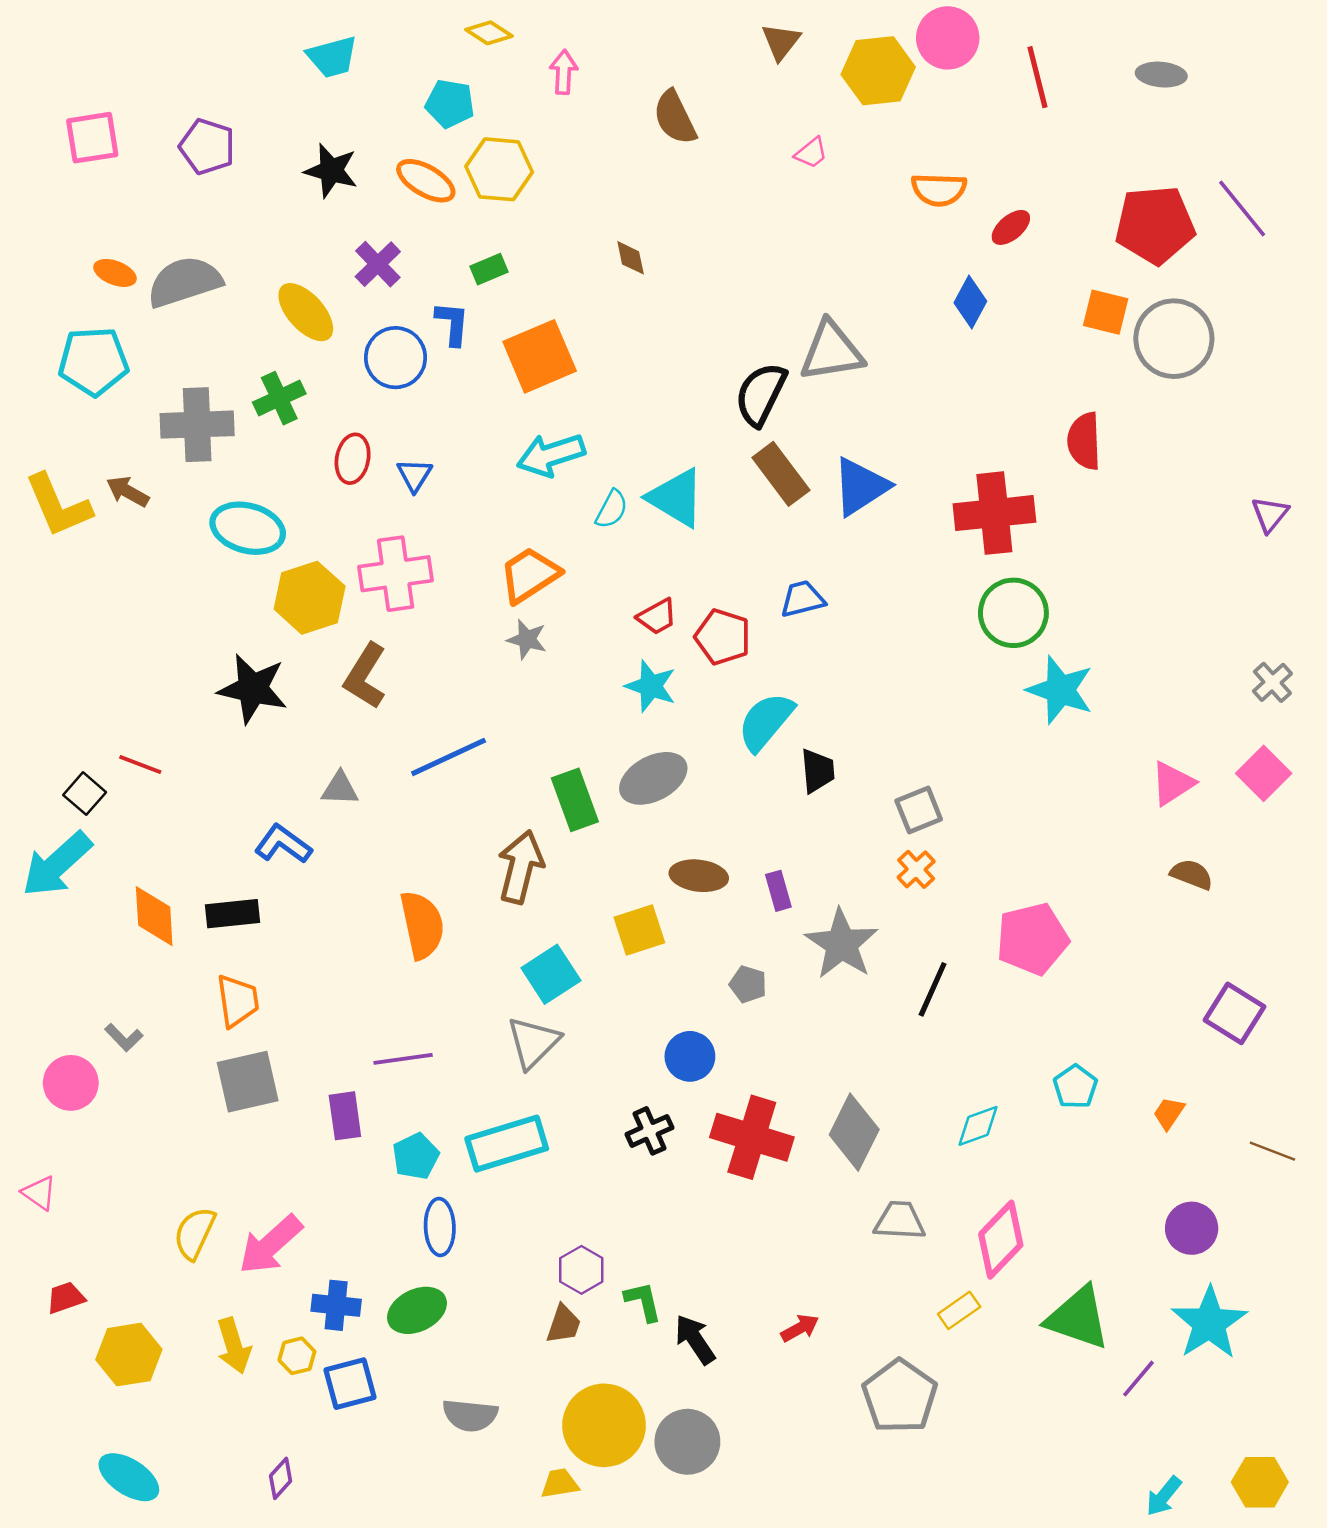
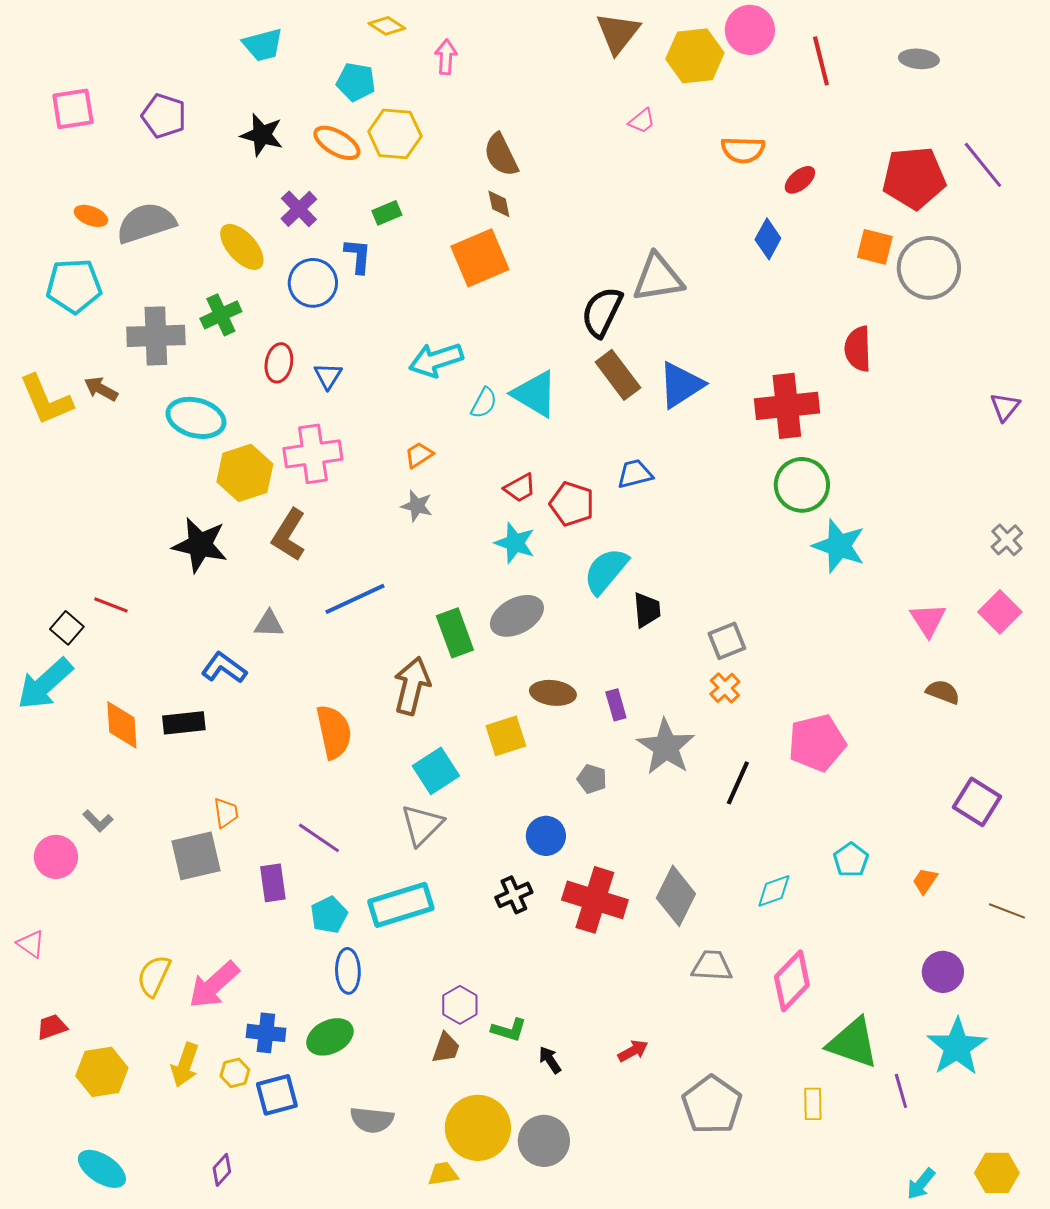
brown triangle: (781, 42) -> (618, 33), size x1.4
brown semicircle: (675, 118) -> (501, 155), moved
orange square: (540, 356) -> (480, 258), moved
orange trapezoid: (529, 575) -> (419, 455), size x0.6
pink triangle: (1173, 783) -> (928, 620), turned -30
orange trapezoid: (238, 1001) -> (226, 813), moved, size x0.7
purple line: (403, 1059) -> (319, 838), turned 42
green L-shape: (643, 1302) -> (509, 1030), turned 120
yellow rectangle: (959, 1310) -> (813, 1104), moved, turned -56
black arrow: (695, 1339) -> (550, 1060), size x0.7
yellow arrow: (234, 1346) -> (185, 1065), turned 36
purple line: (1138, 1379) -> (901, 1091), turned -56

